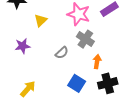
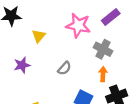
gray cross: (85, 39) -> (103, 49), moved

